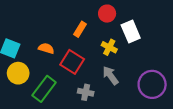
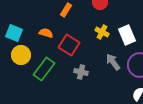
orange rectangle: (80, 29) -> (66, 10), moved
white rectangle: (131, 32) -> (127, 35), moved
gray arrow: (110, 75) -> (113, 62), moved

